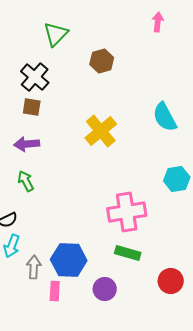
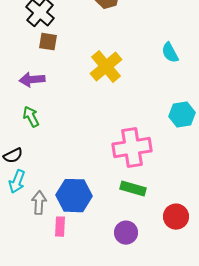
brown square: (32, 107) -> (48, 42), moved
cyan semicircle: (165, 117) -> (170, 53), size x0.7
purple circle: (105, 289) -> (126, 233), moved

